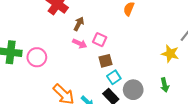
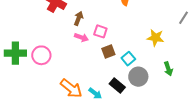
yellow star: (170, 54) -> (155, 38), moved
cyan square: (114, 77) -> (128, 59), moved

